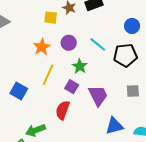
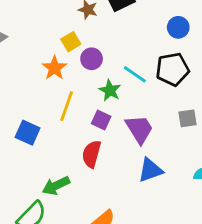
yellow square: (51, 18) -> (71, 42), moved, turned -32
cyan line: (98, 44) -> (135, 74), moved
blue triangle: (114, 126) -> (150, 170), moved

